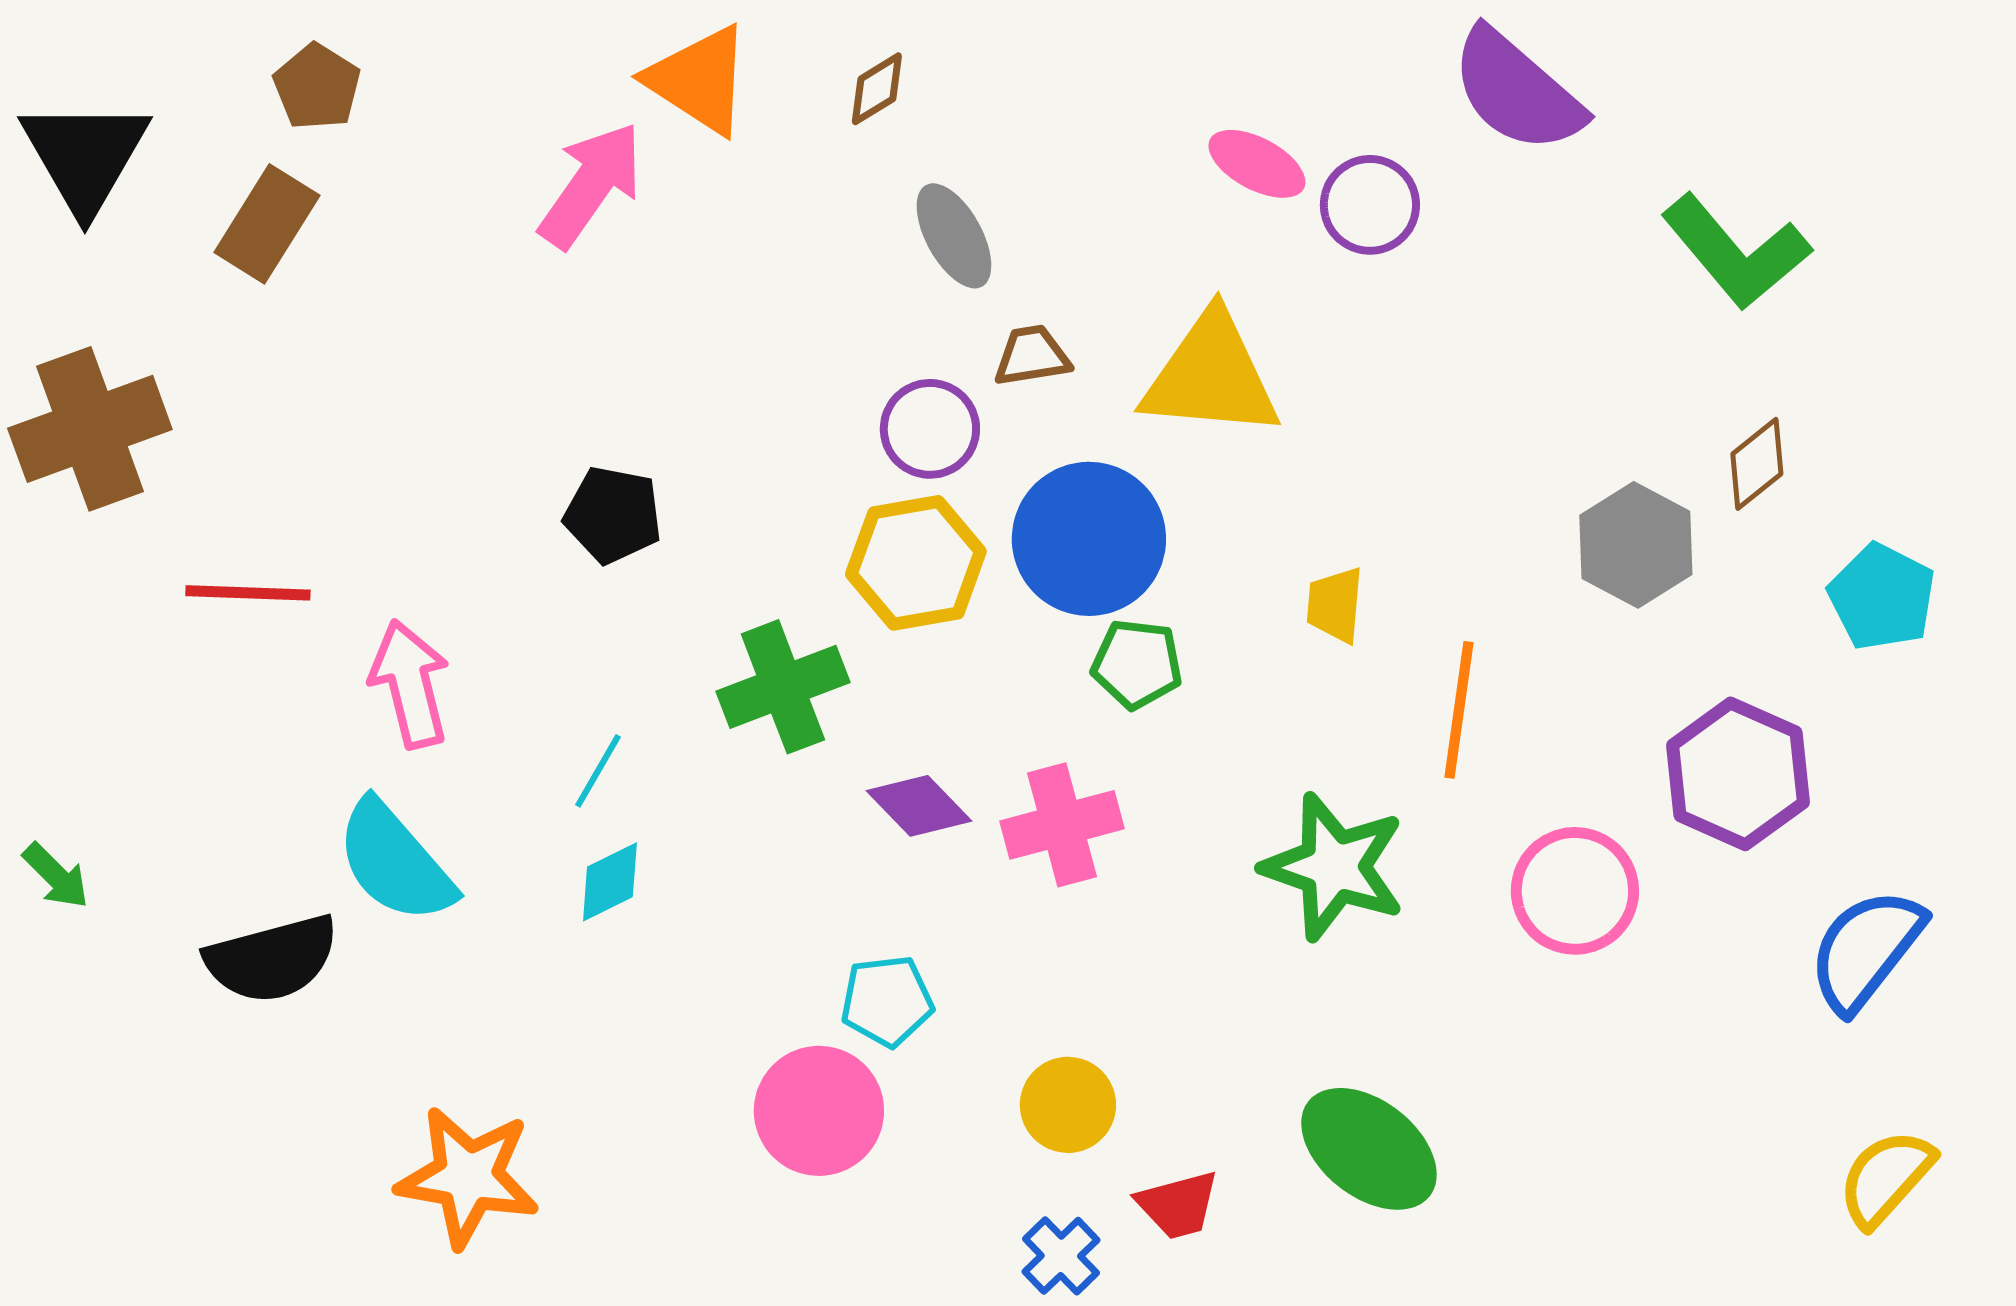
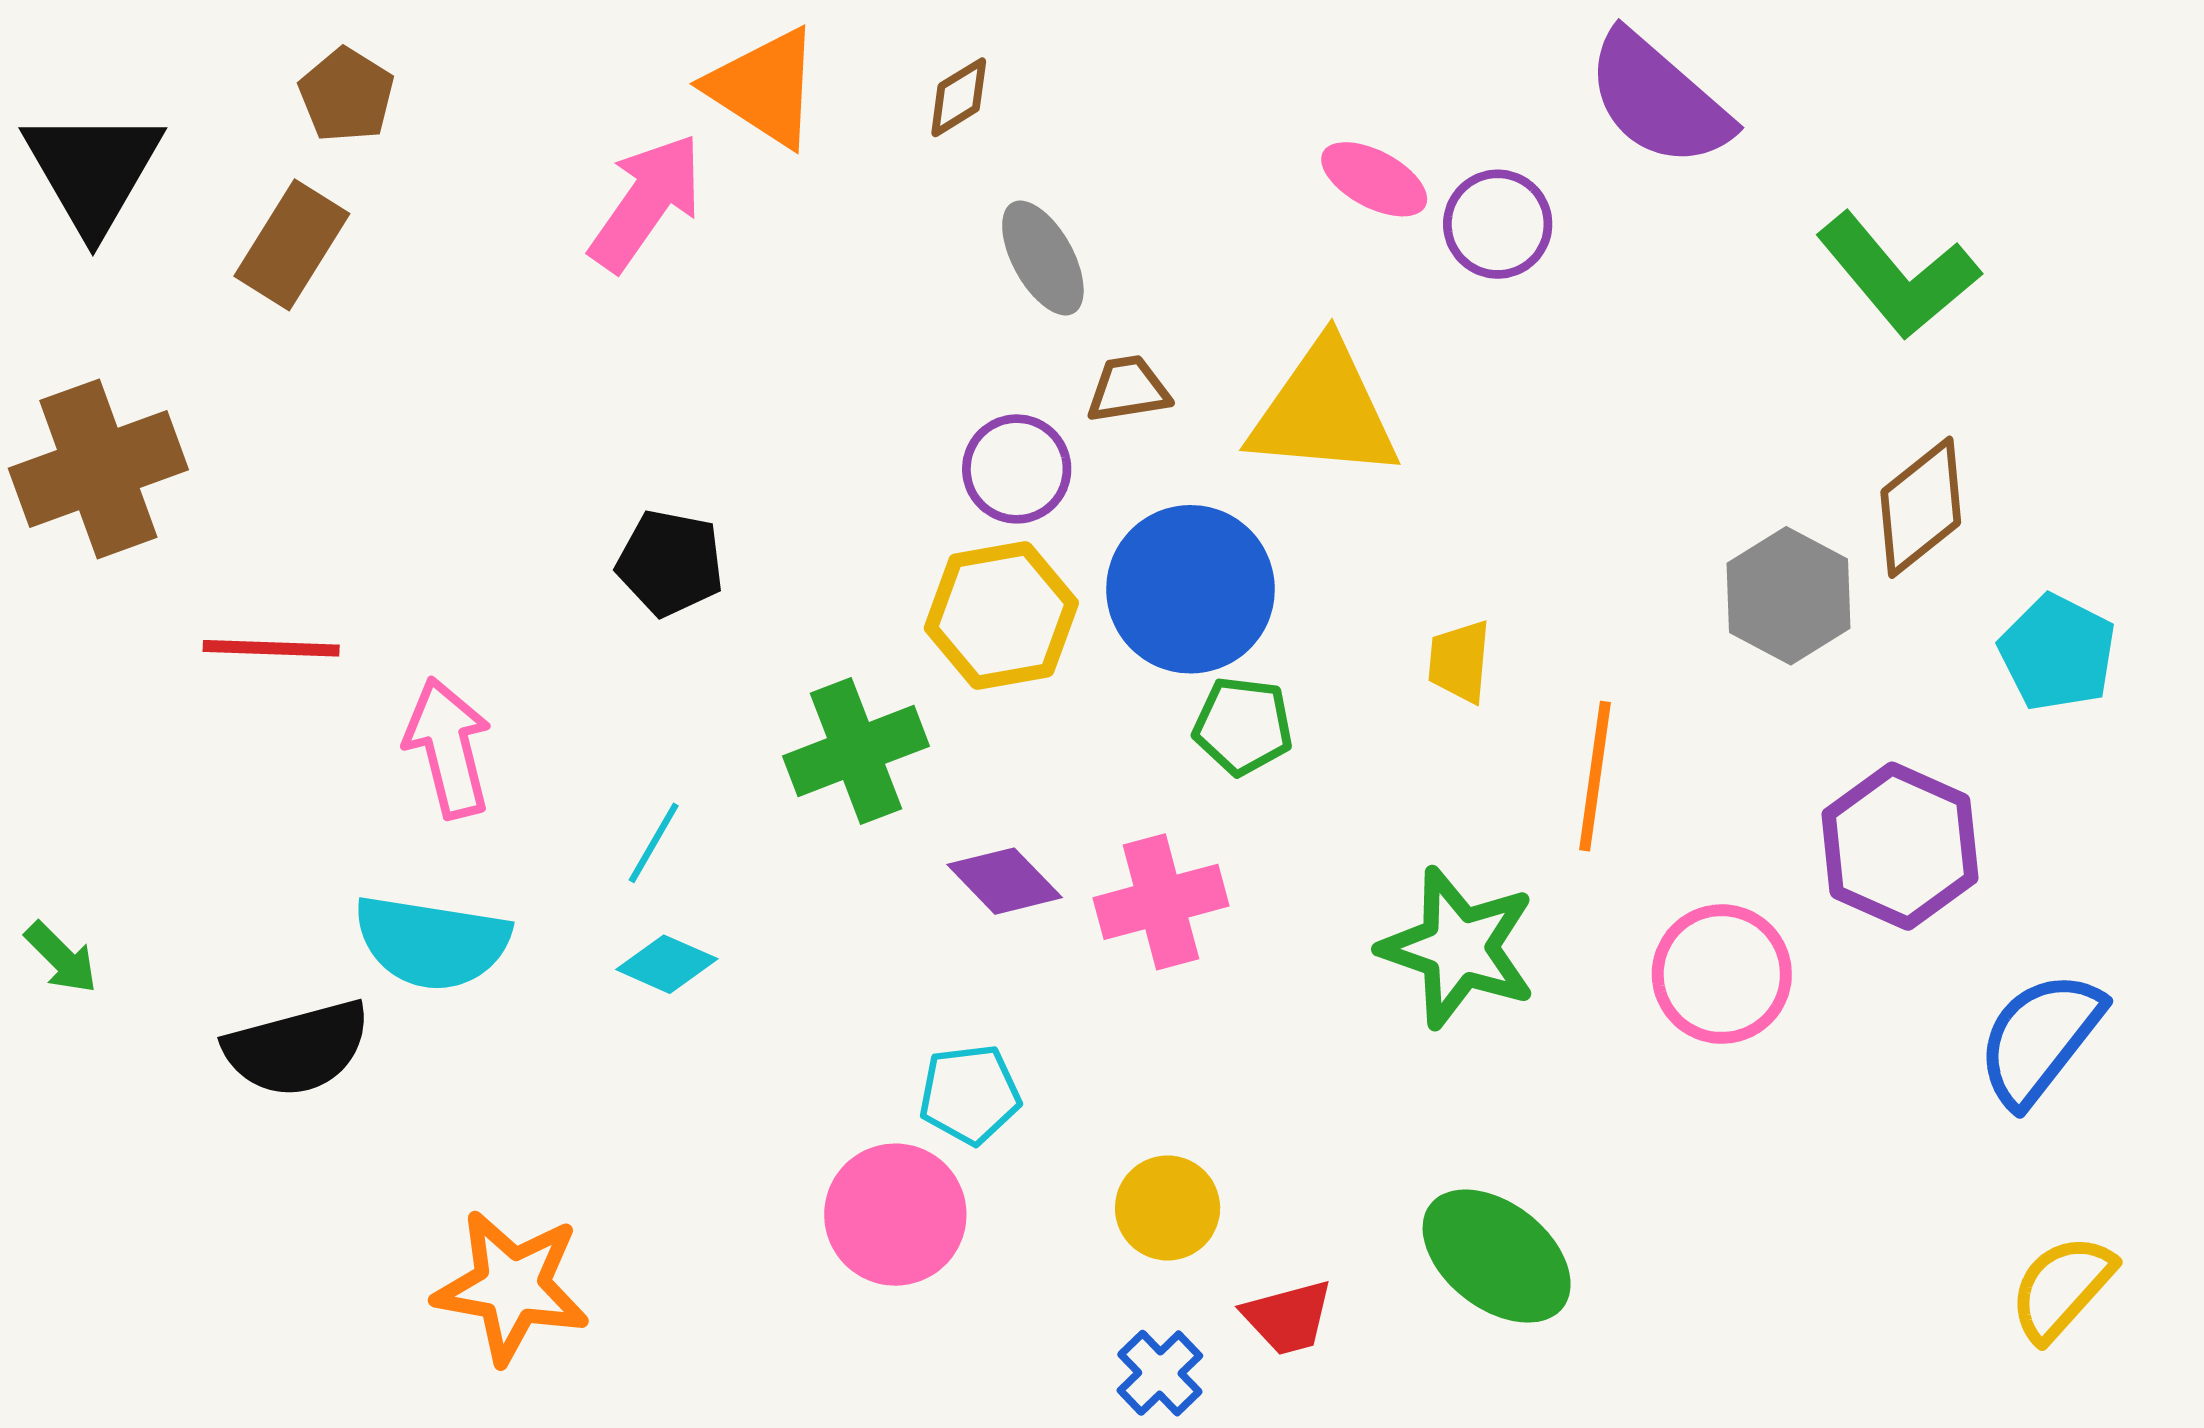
brown diamond: (1757, 464) -> (1921, 507), size x1.4
cyan semicircle: (395, 862) -> (432, 942), turned -40
cyan diamond: (610, 882) -> (667, 964), turned 50

